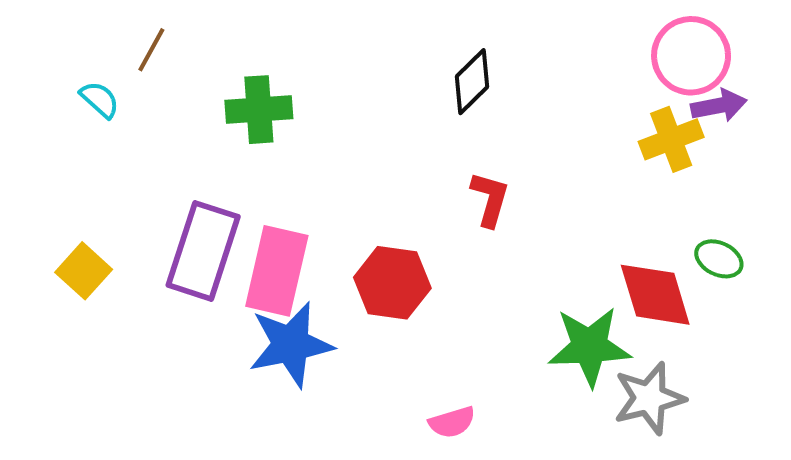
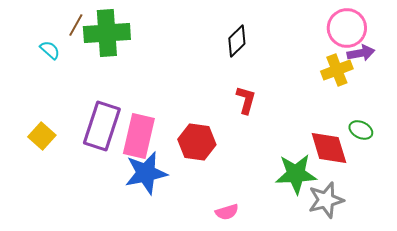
green cross: (259, 110) -> (107, 33), moved, size x1.4

